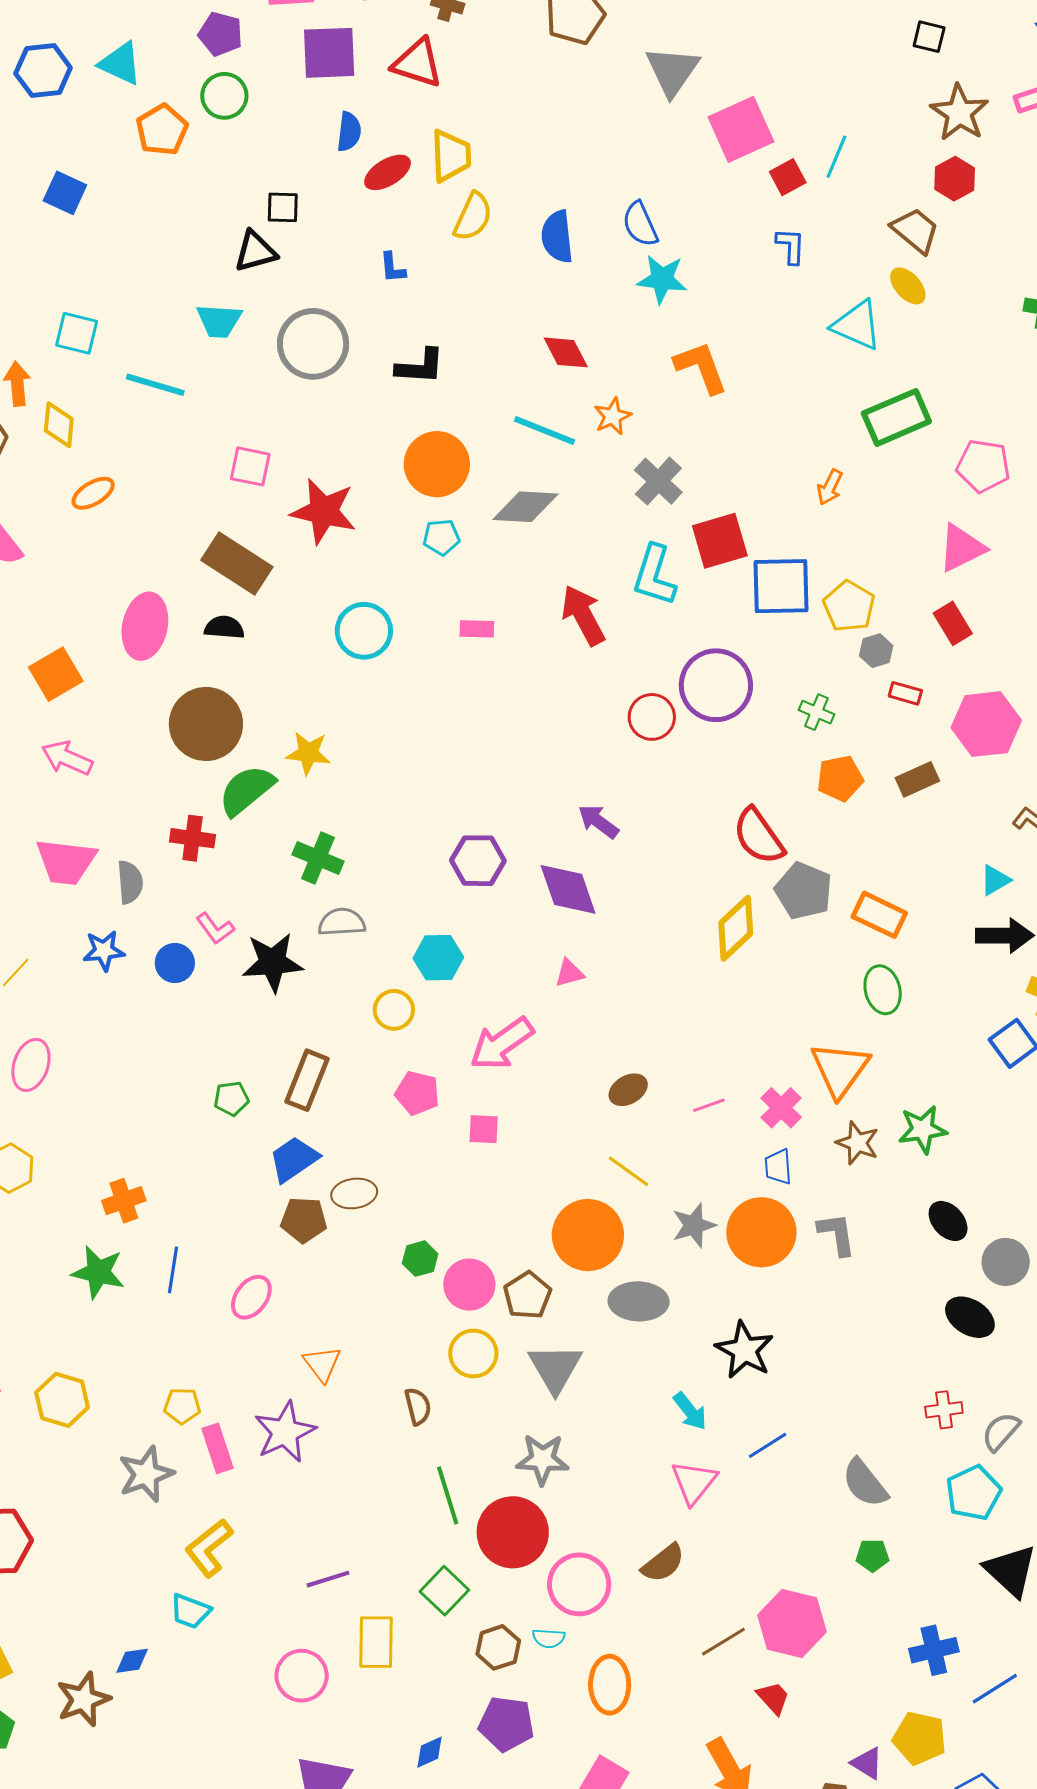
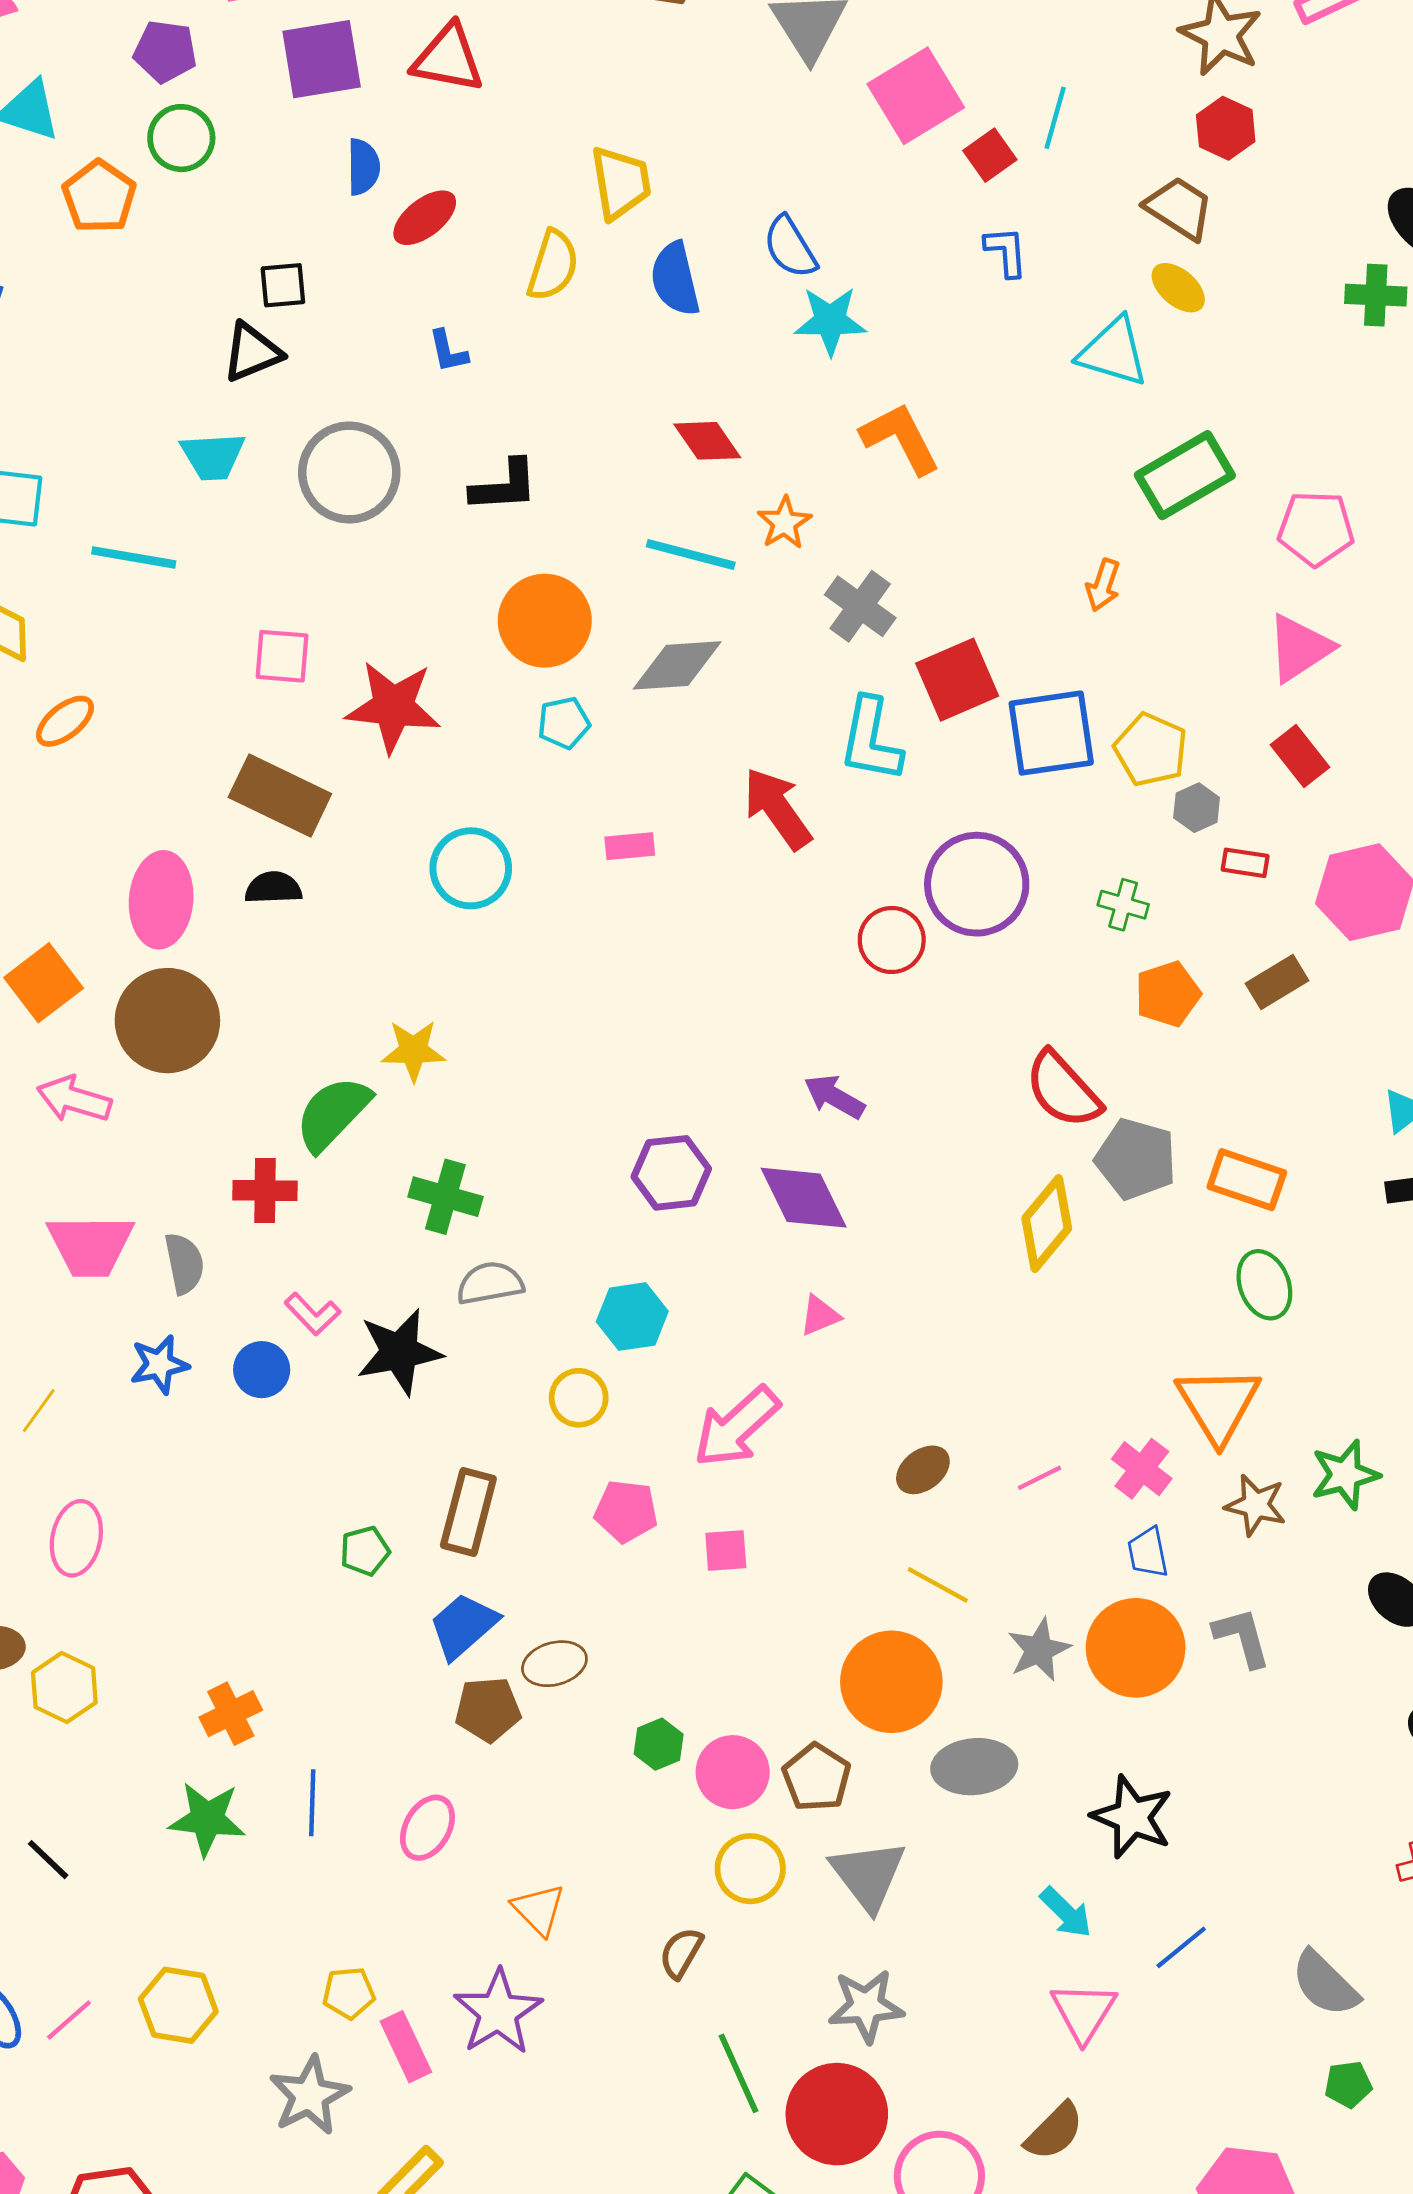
yellow trapezoid: (451, 156) -> (621, 183), moved
brown circle: (206, 724) -> (167, 1021), moved
brown semicircle: (418, 1406) -> (681, 1953), turned -129

